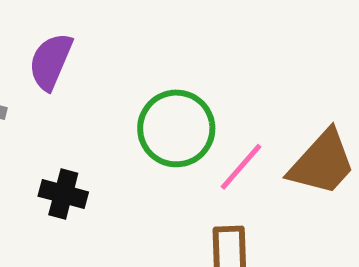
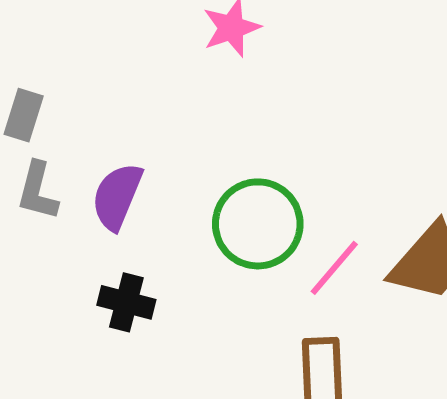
purple semicircle: (51, 61) -> (117, 196), moved

